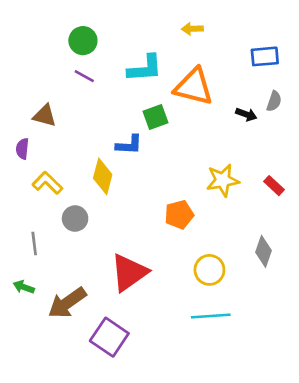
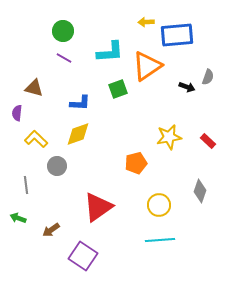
blue rectangle: (265, 56) -> (177, 35), moved, size x1.5
orange triangle: (194, 87) -> (147, 66), turned -48
blue L-shape: (129, 145) -> (80, 103), moved
yellow diamond: (103, 176) -> (78, 134), turned 56
brown arrow: (67, 303) -> (51, 230), size x0.6

